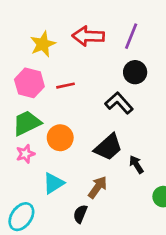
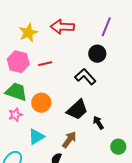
purple line: (131, 36) -> (106, 27), moved
green trapezoid: (27, 123) -> (16, 92), turned 45

